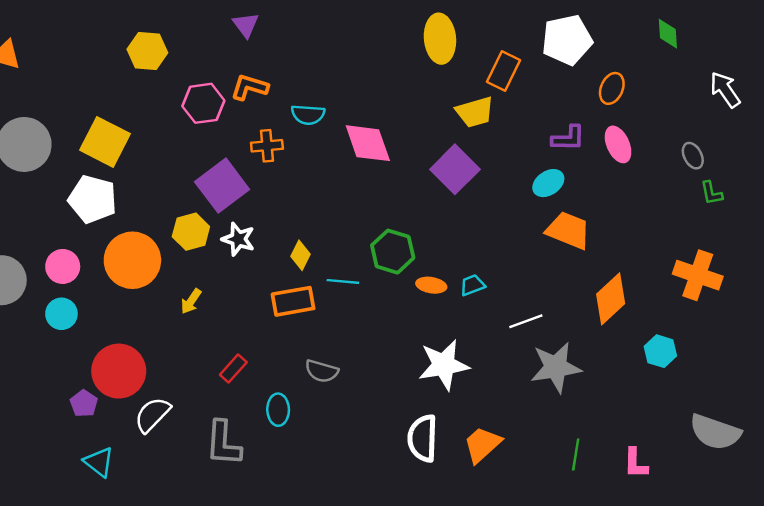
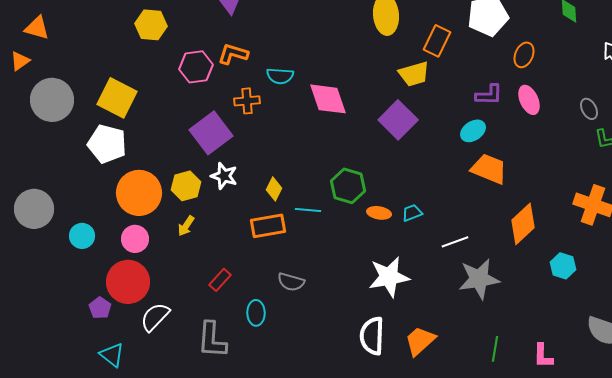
yellow hexagon: (191, 232) -> (186, 186), moved
pink circle: (63, 266) -> (135, 239), moved

